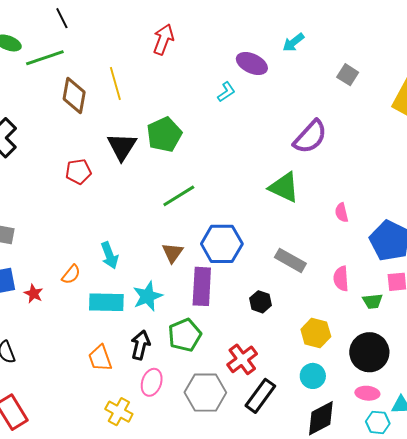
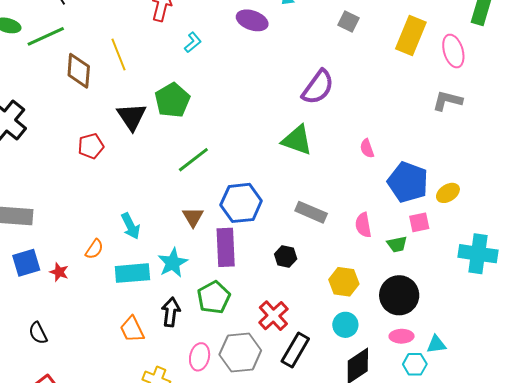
cyan L-shape: (226, 92) -> (193, 42), moved
pink semicircle: (342, 213) -> (367, 148), moved
pink ellipse: (152, 382) -> (200, 357), moved

